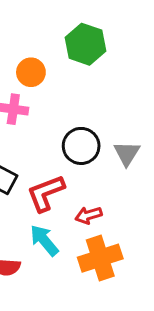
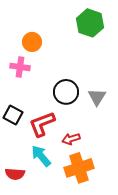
green hexagon: (86, 44) -> (90, 23), moved

